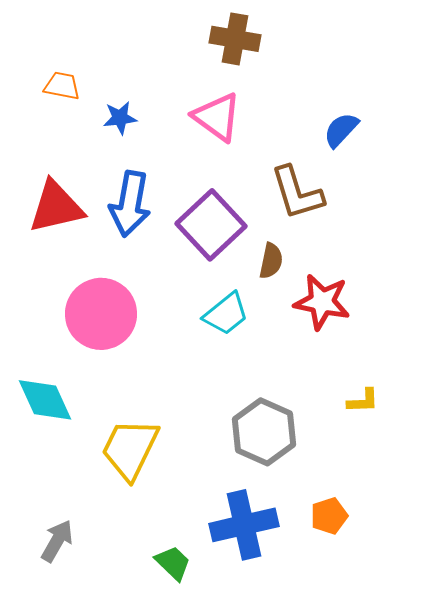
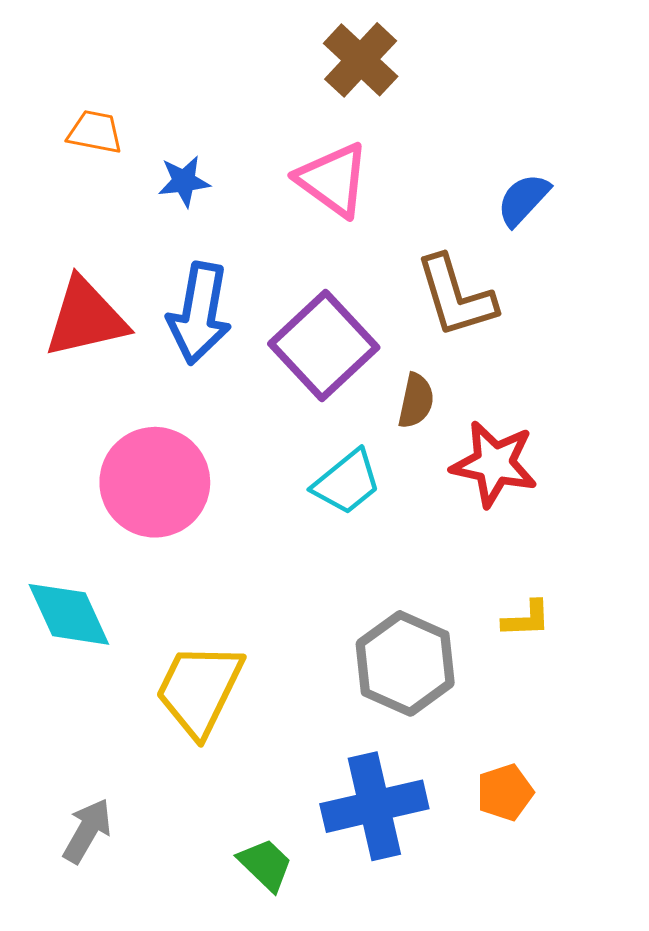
brown cross: (235, 39) -> (361, 60), turned 33
yellow L-shape: (363, 401) -> (526, 619), moved

